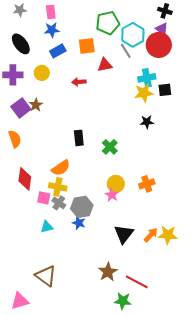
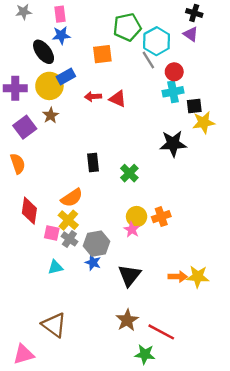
black ellipse: (21, 44) -> (44, 52), moved
red circle: (159, 45) -> (174, 72), moved, size x0.6
blue rectangle: (58, 51) -> (66, 77), moved
red triangle: (105, 65) -> (118, 99), moved, turned 35
yellow circle: (42, 73) -> (49, 86), size x1.5
yellow star: (144, 93) -> (204, 122), moved
brown star: (36, 105) -> (51, 115), moved
black star: (147, 122) -> (173, 144), size x1.6
orange cross: (147, 184) -> (161, 217), moved
yellow cross: (58, 187) -> (68, 220), turned 30
black triangle: (124, 234) -> (129, 275), moved
orange arrow: (151, 235) -> (178, 277), turned 49

